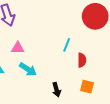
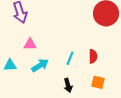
cyan line: (67, 45) -> (70, 58), moved
cyan arrow: (28, 69) -> (40, 65), turned -66

